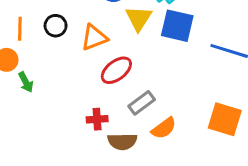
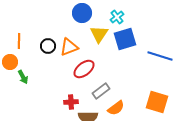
black circle: (56, 26) -> (48, 46), moved
blue square: (177, 26) -> (125, 39), turned -30

